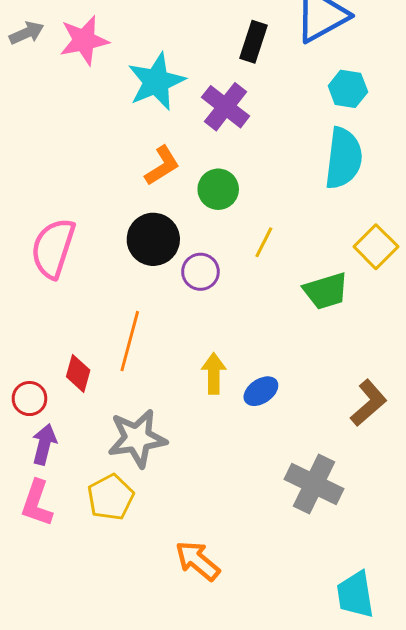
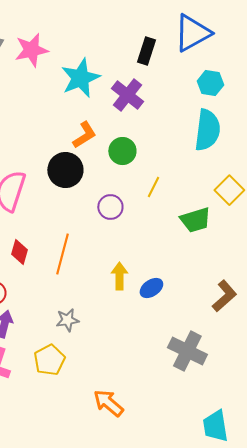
black circle: (153, 239) -> (65, 170), moved
red diamond: (78, 373) -> (19, 252), moved
gray star: (137, 438) -> (67, 320), size x0.6

